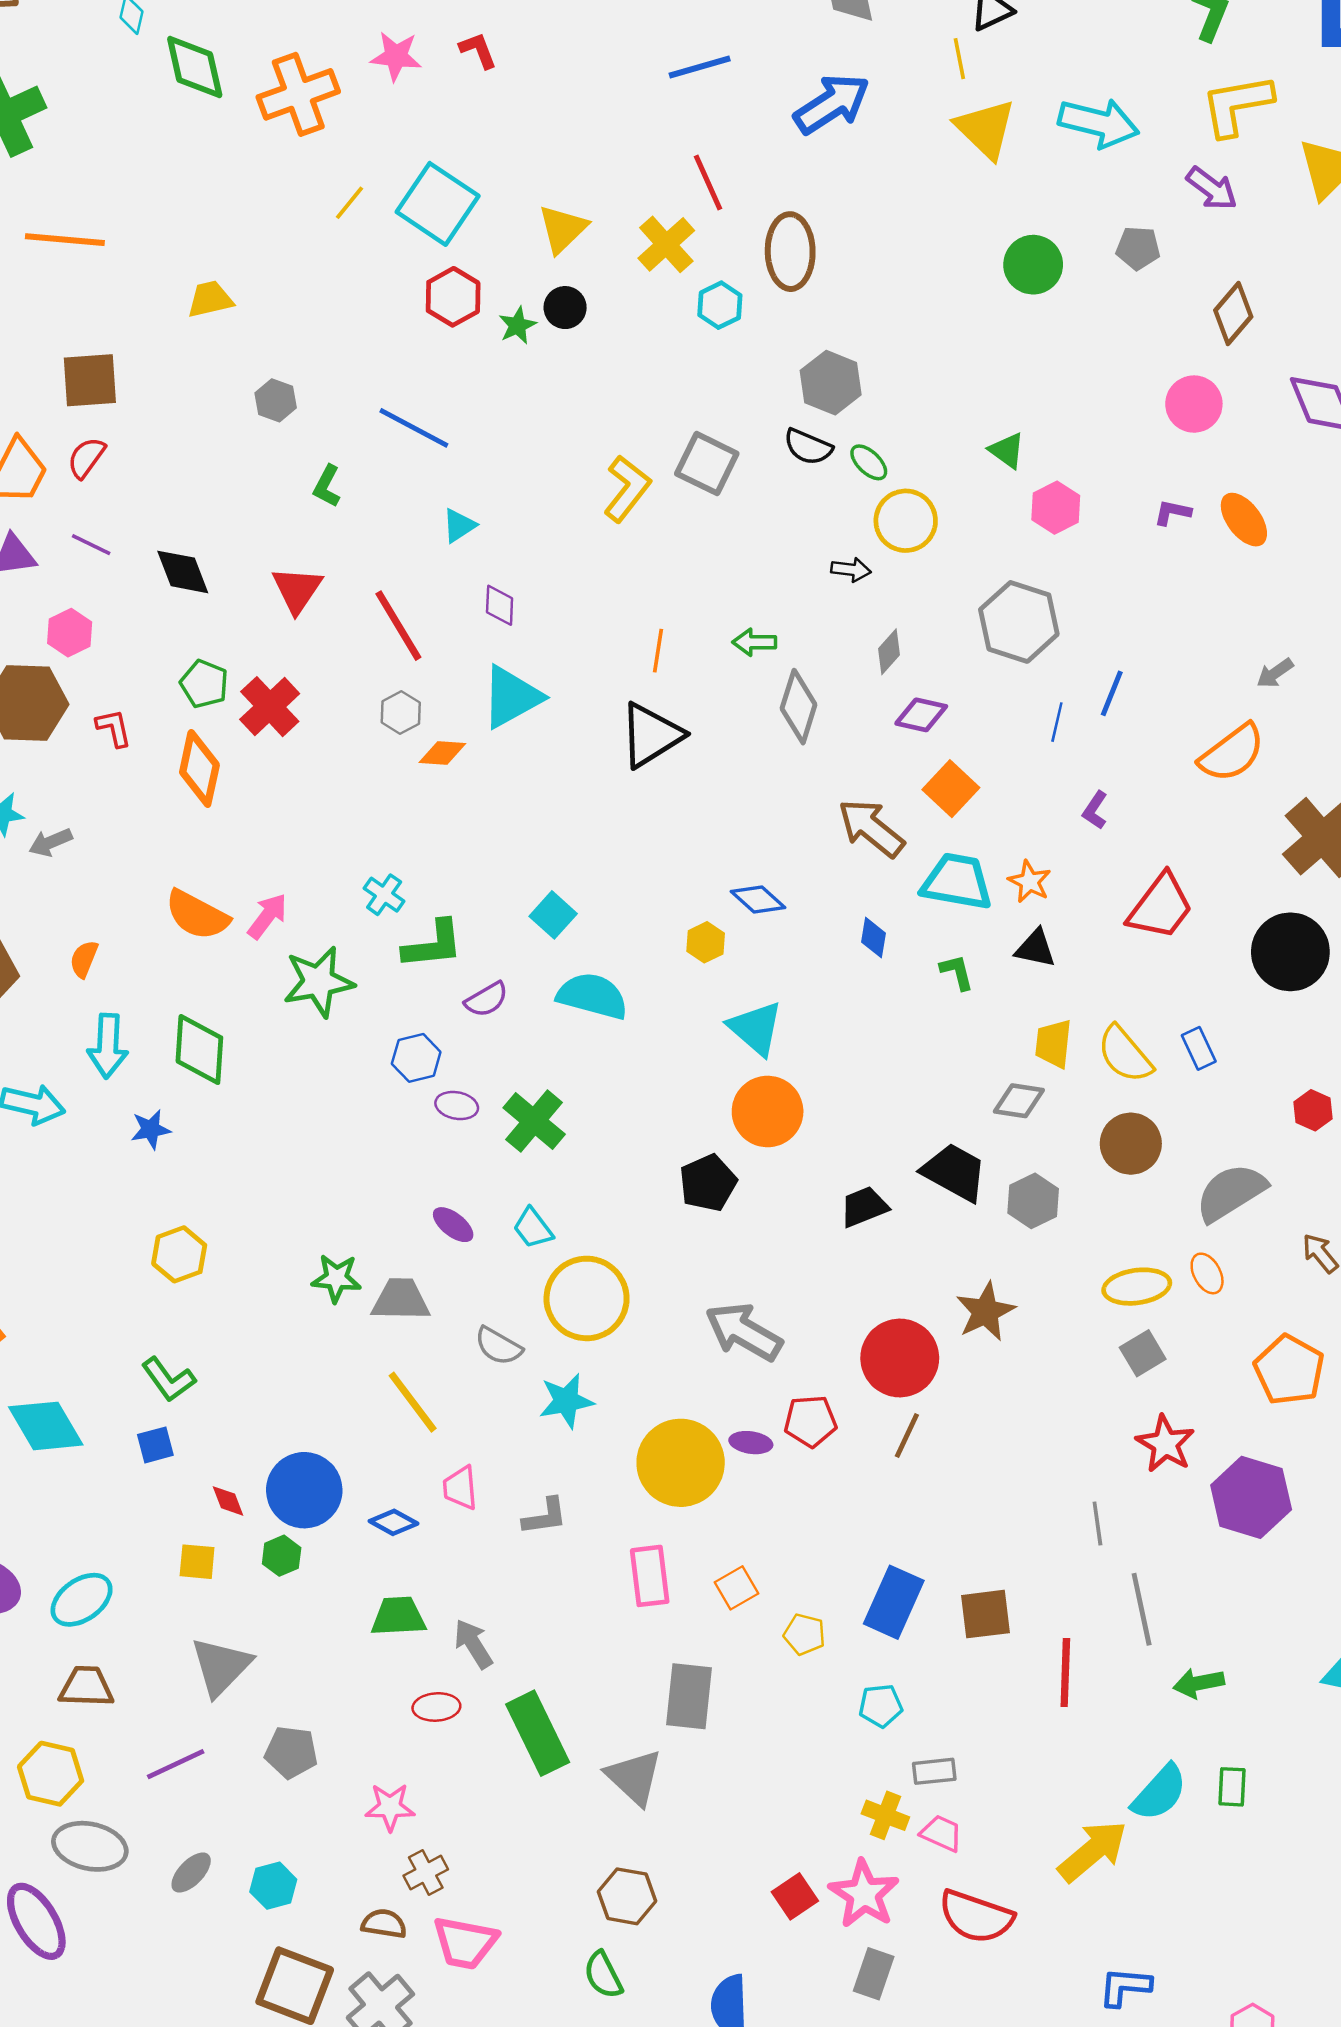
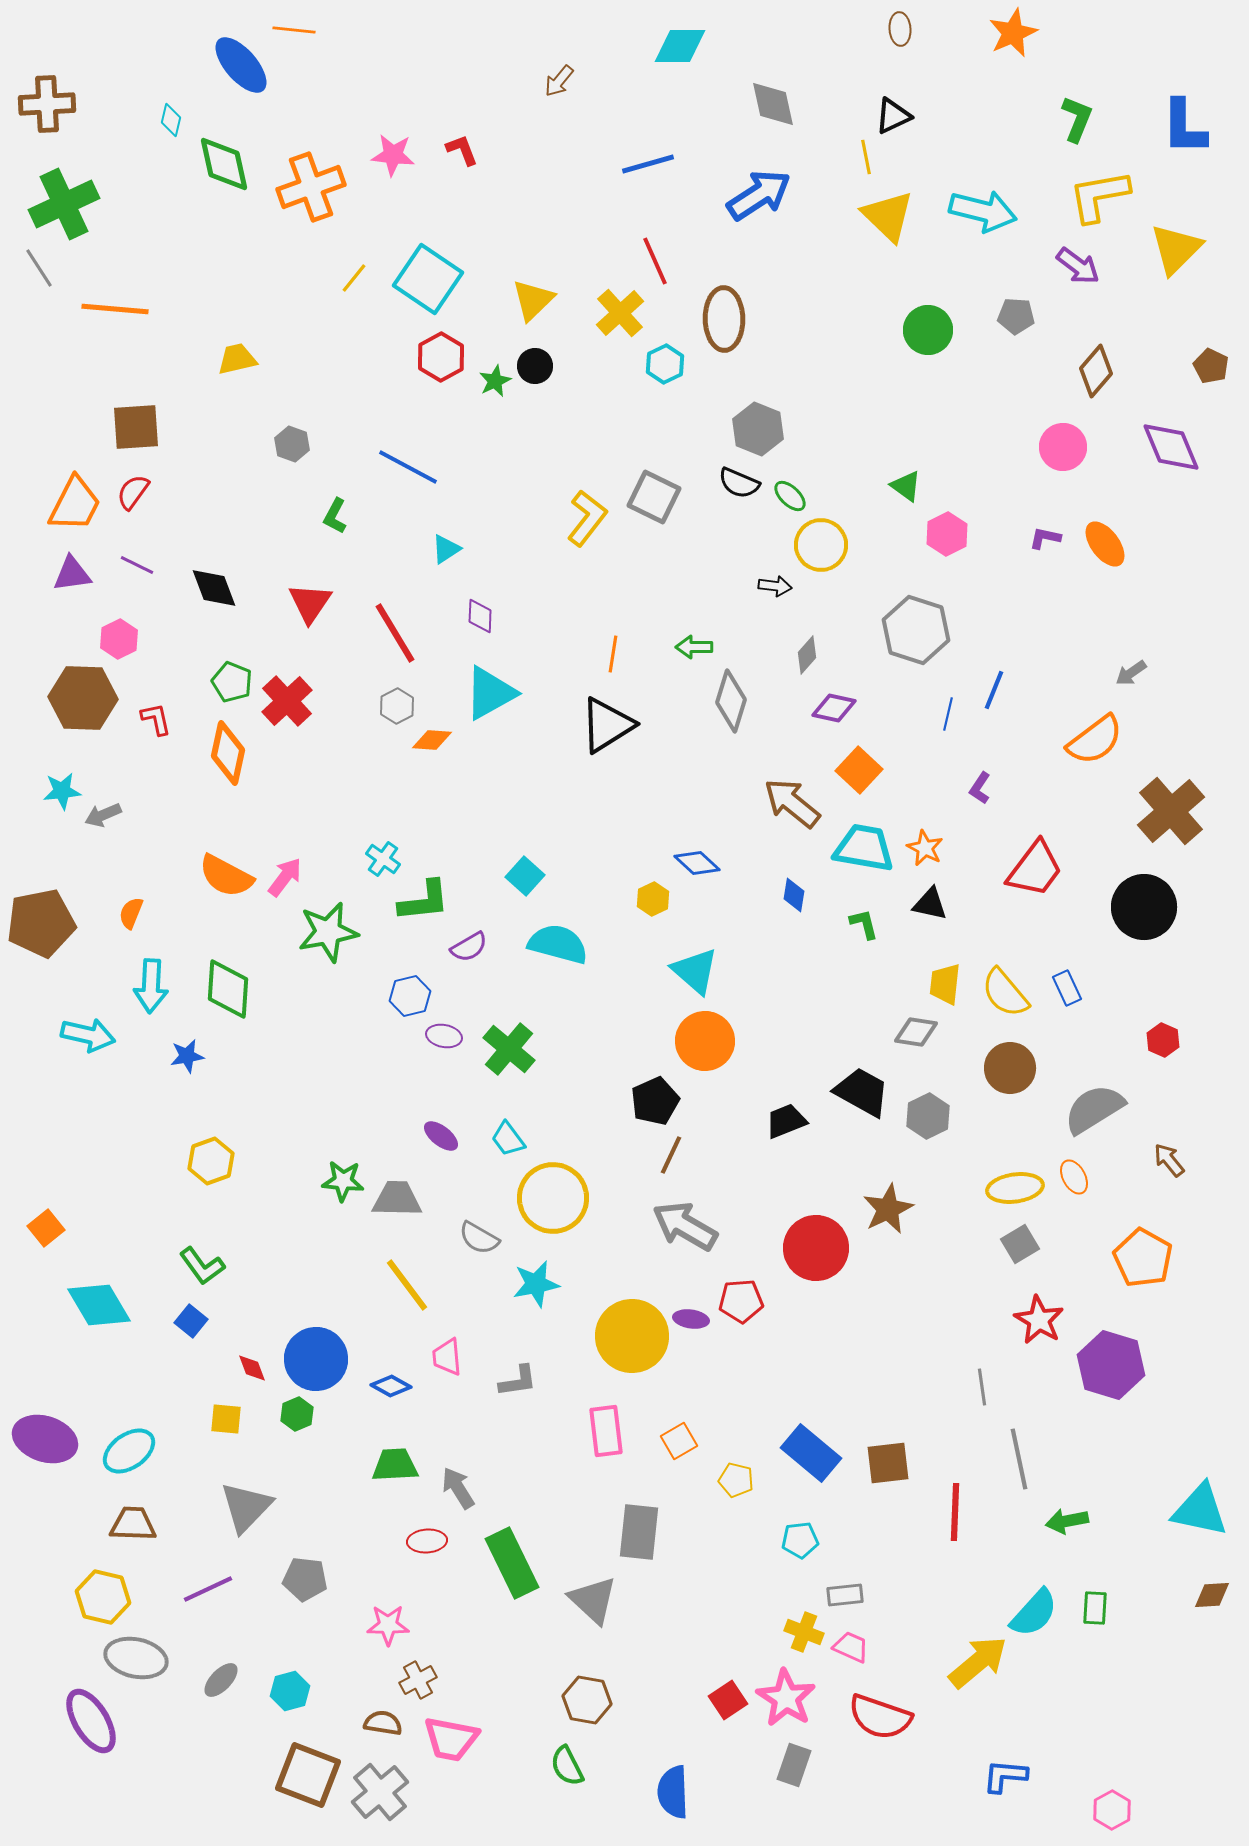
brown line: (907, 1435) -> (671, 1155), moved
blue square: (155, 1445) -> (191, 1321), turned -36
blue rectangle: (894, 1602) -> (811, 1453), turned -74

